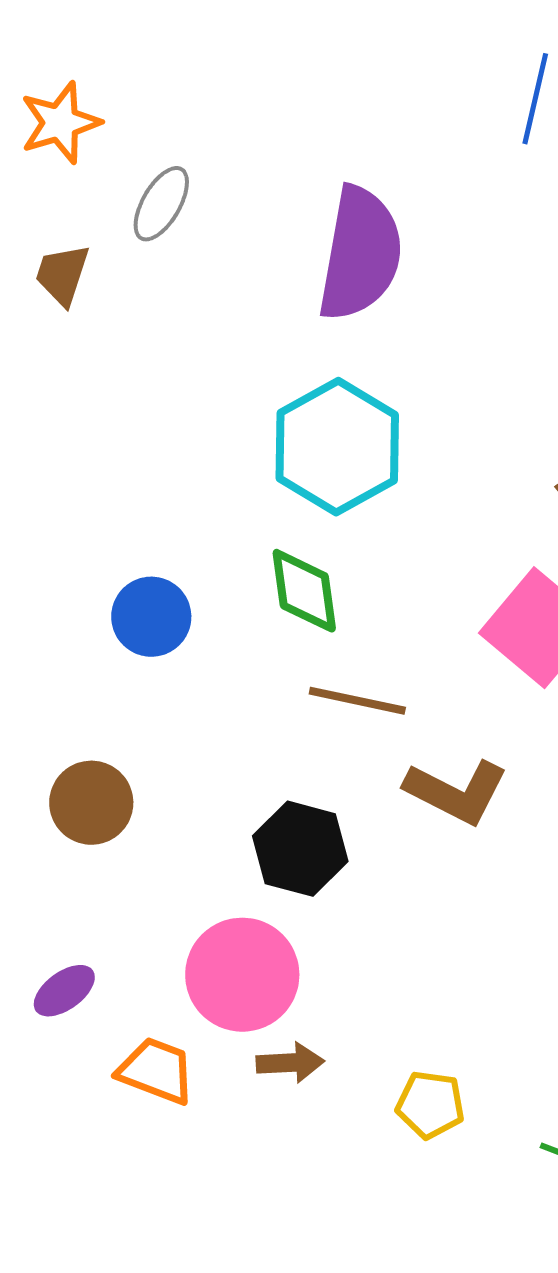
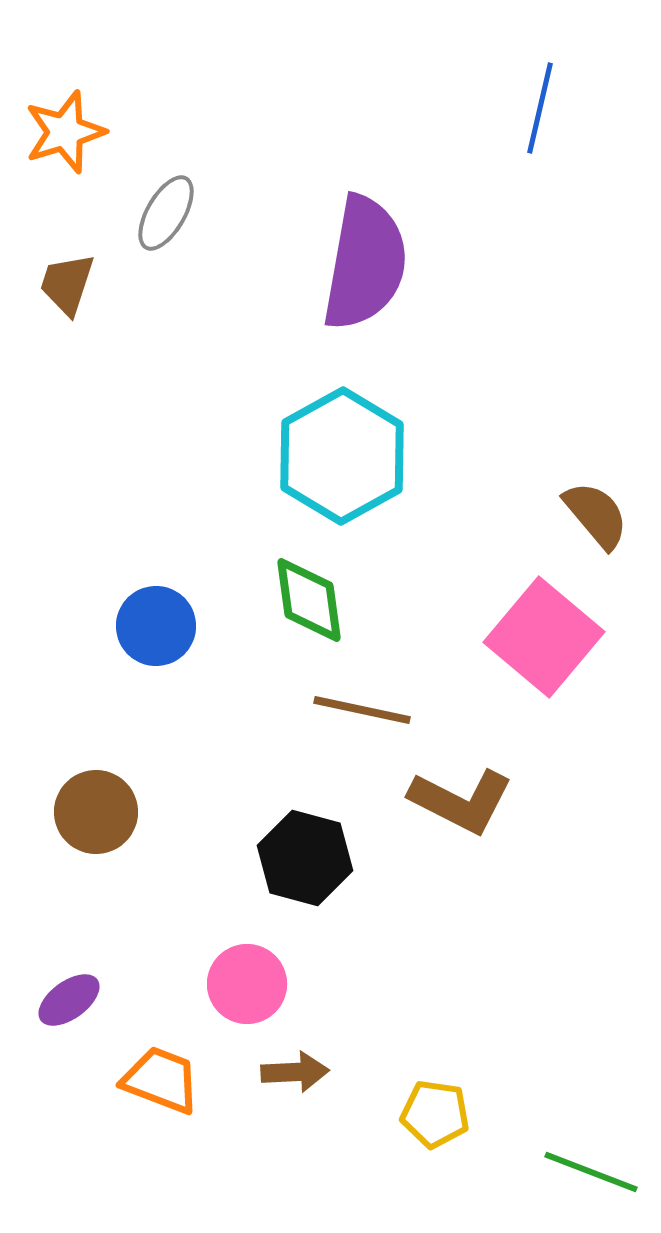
pink circle: (242, 975) -> (247, 984), size x0.7

